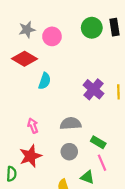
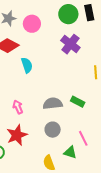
cyan semicircle: (45, 81) -> (27, 65), turned -35
purple cross: (93, 89) -> (70, 44), moved
green rectangle: (98, 142) -> (78, 102), moved

